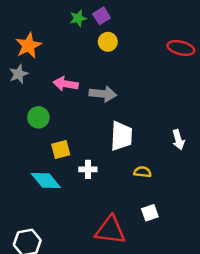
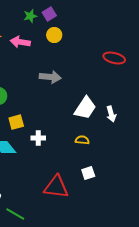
red ellipse: (181, 48) -> (114, 58), moved
pink arrow: (66, 84) -> (20, 42), moved
white trapezoid: (121, 136) -> (85, 108), moved, turned 30

